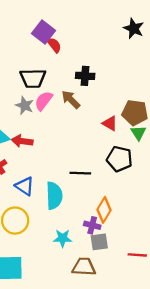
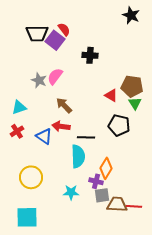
purple square: (44, 32) -> (55, 40), moved
black trapezoid: (33, 78) -> (37, 33), moved
brown arrow: (71, 100) -> (64, 105), moved
red arrow: (22, 141) -> (61, 126), moved
blue triangle: (25, 186) -> (44, 136), moved
cyan semicircle: (54, 196) -> (78, 156), moved
brown trapezoid: (84, 267) -> (117, 204), moved

